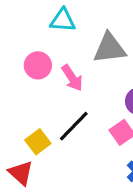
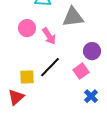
yellow square: (38, 142) -> (27, 77), turned 35
red triangle: (21, 173) -> (16, 97), turned 36

